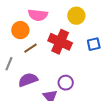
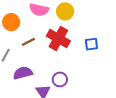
yellow circle: (76, 16) -> (65, 11), moved
orange circle: (20, 30) -> (11, 22), moved

